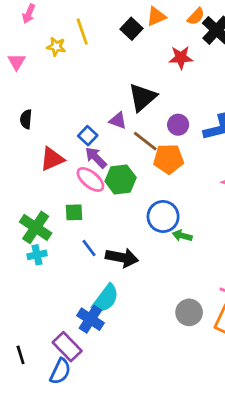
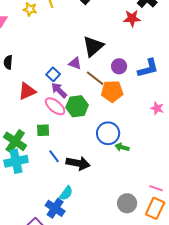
red star: (181, 58) -> (132, 18), moved
cyan cross: (37, 255) -> (16, 161), size x1.6
cyan semicircle: (105, 299) -> (66, 193), size x0.7

